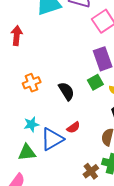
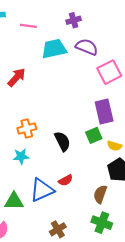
red arrow: (17, 36) -> (17, 77), turned 30
cyan star: (31, 124) -> (21, 156), moved
brown cross: (91, 171) -> (58, 229), moved

